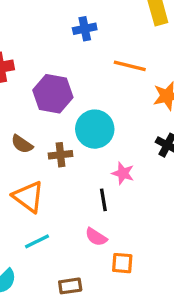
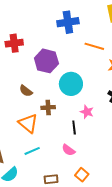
blue cross: (85, 29) -> (68, 22), size x1.5
brown cross: (60, 155) -> (48, 107), moved
orange square: (122, 263) -> (82, 175), moved, turned 32

